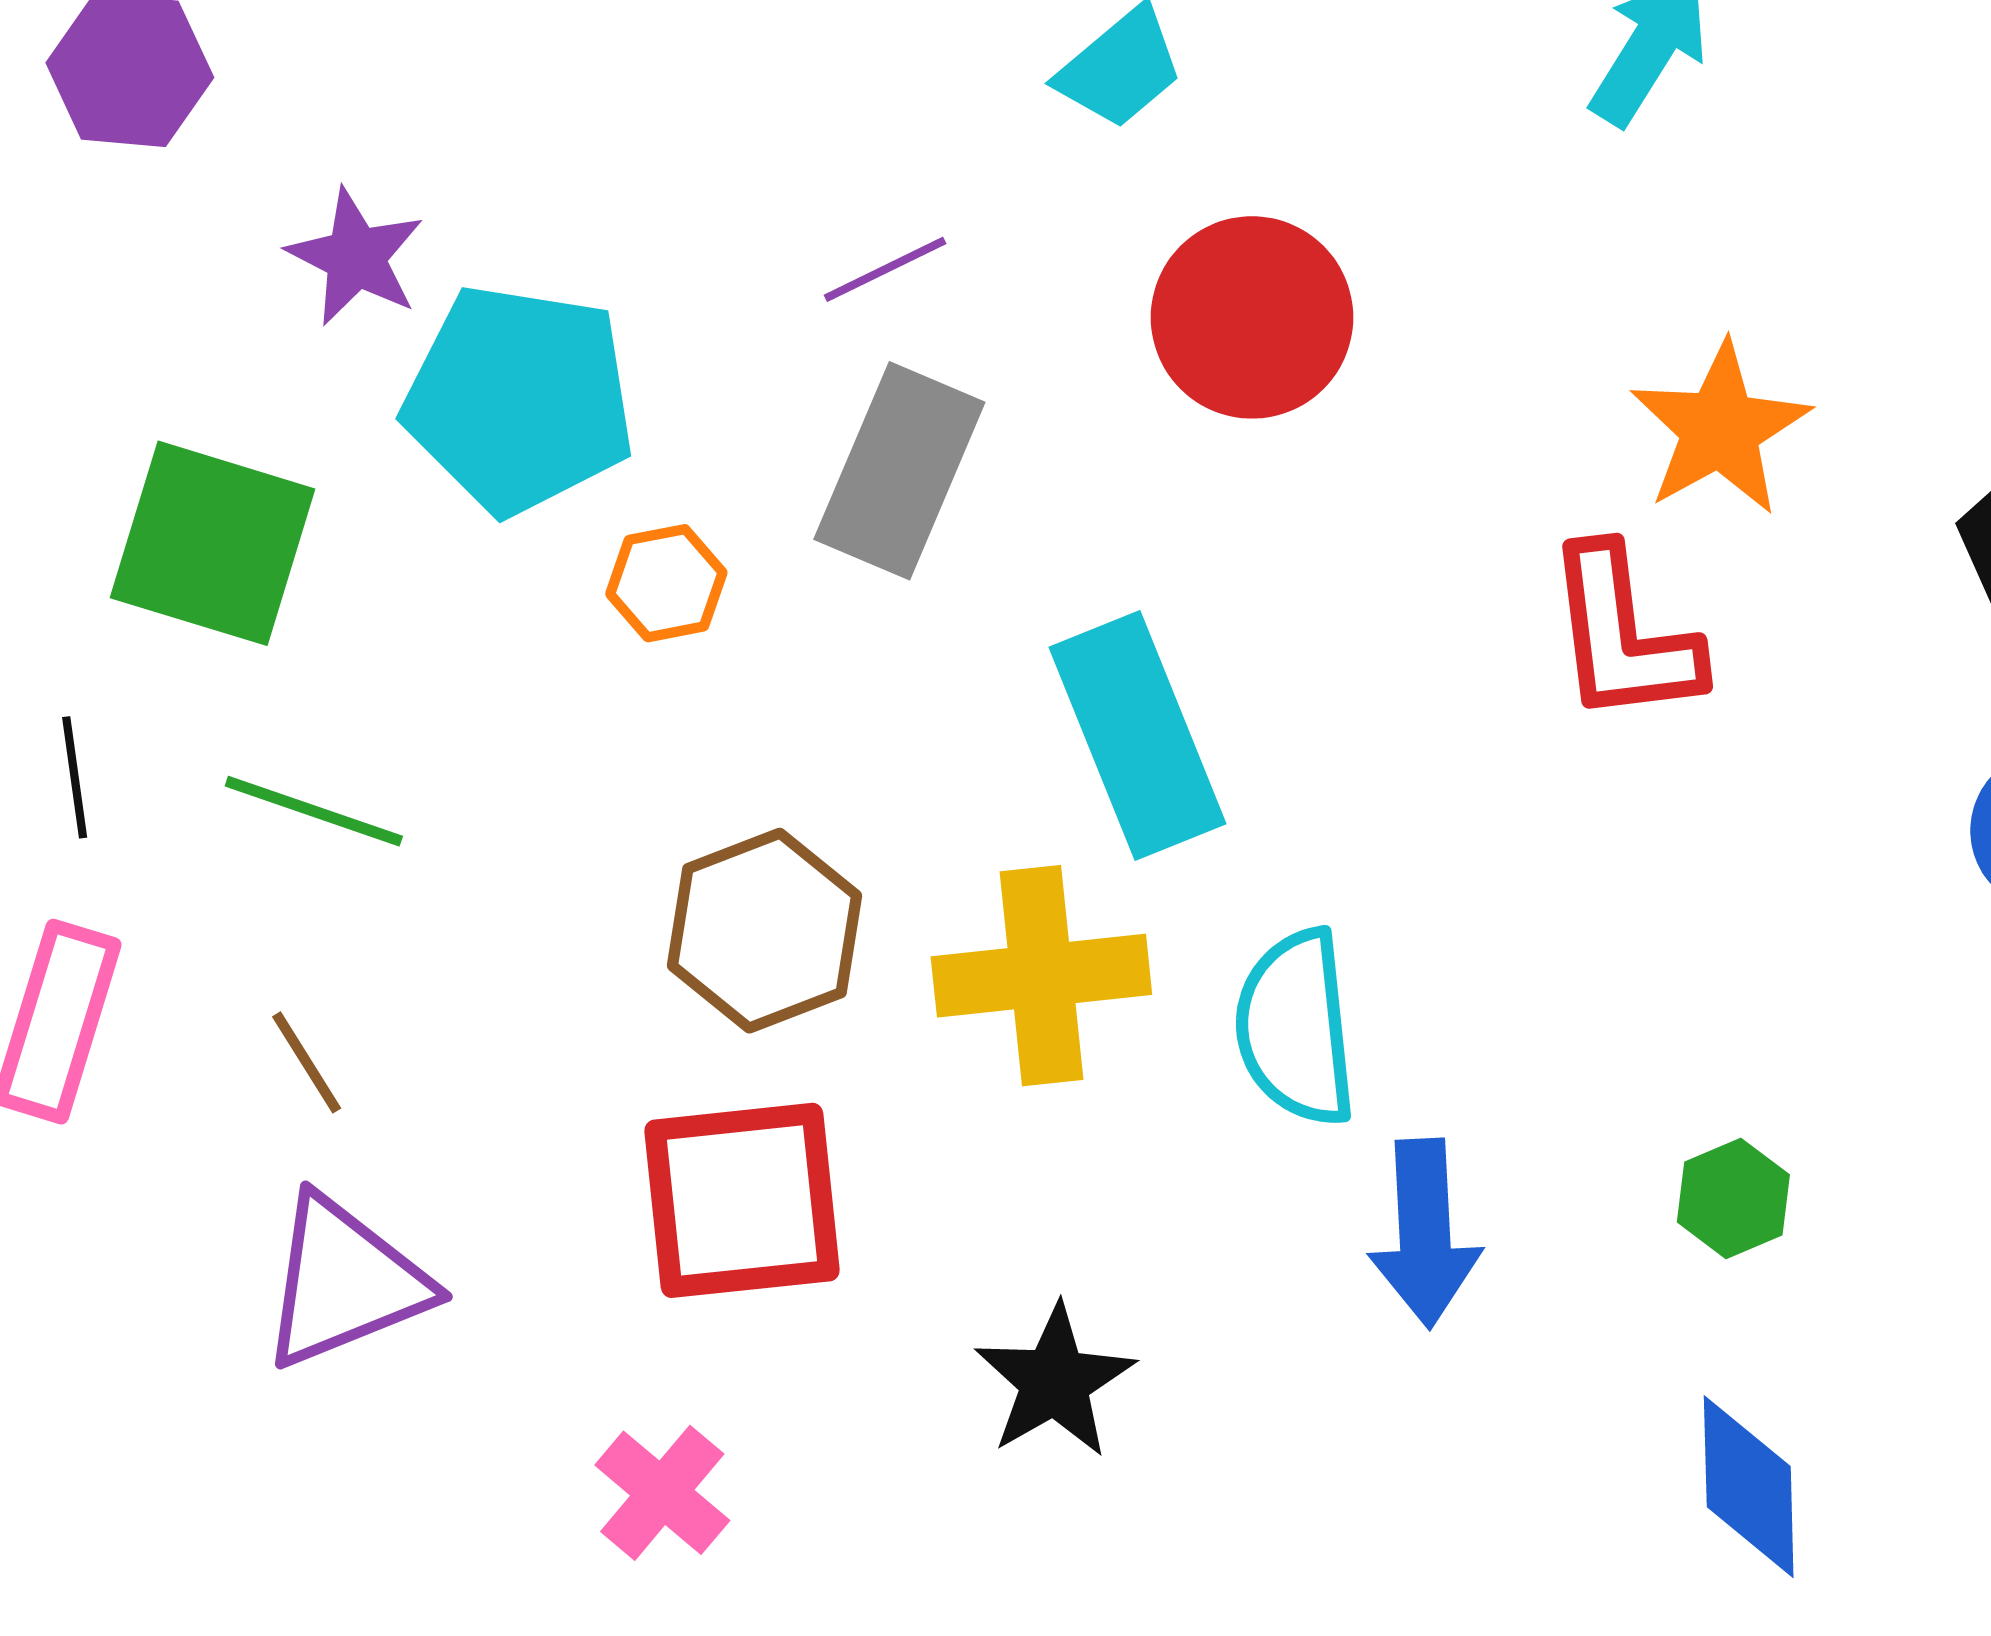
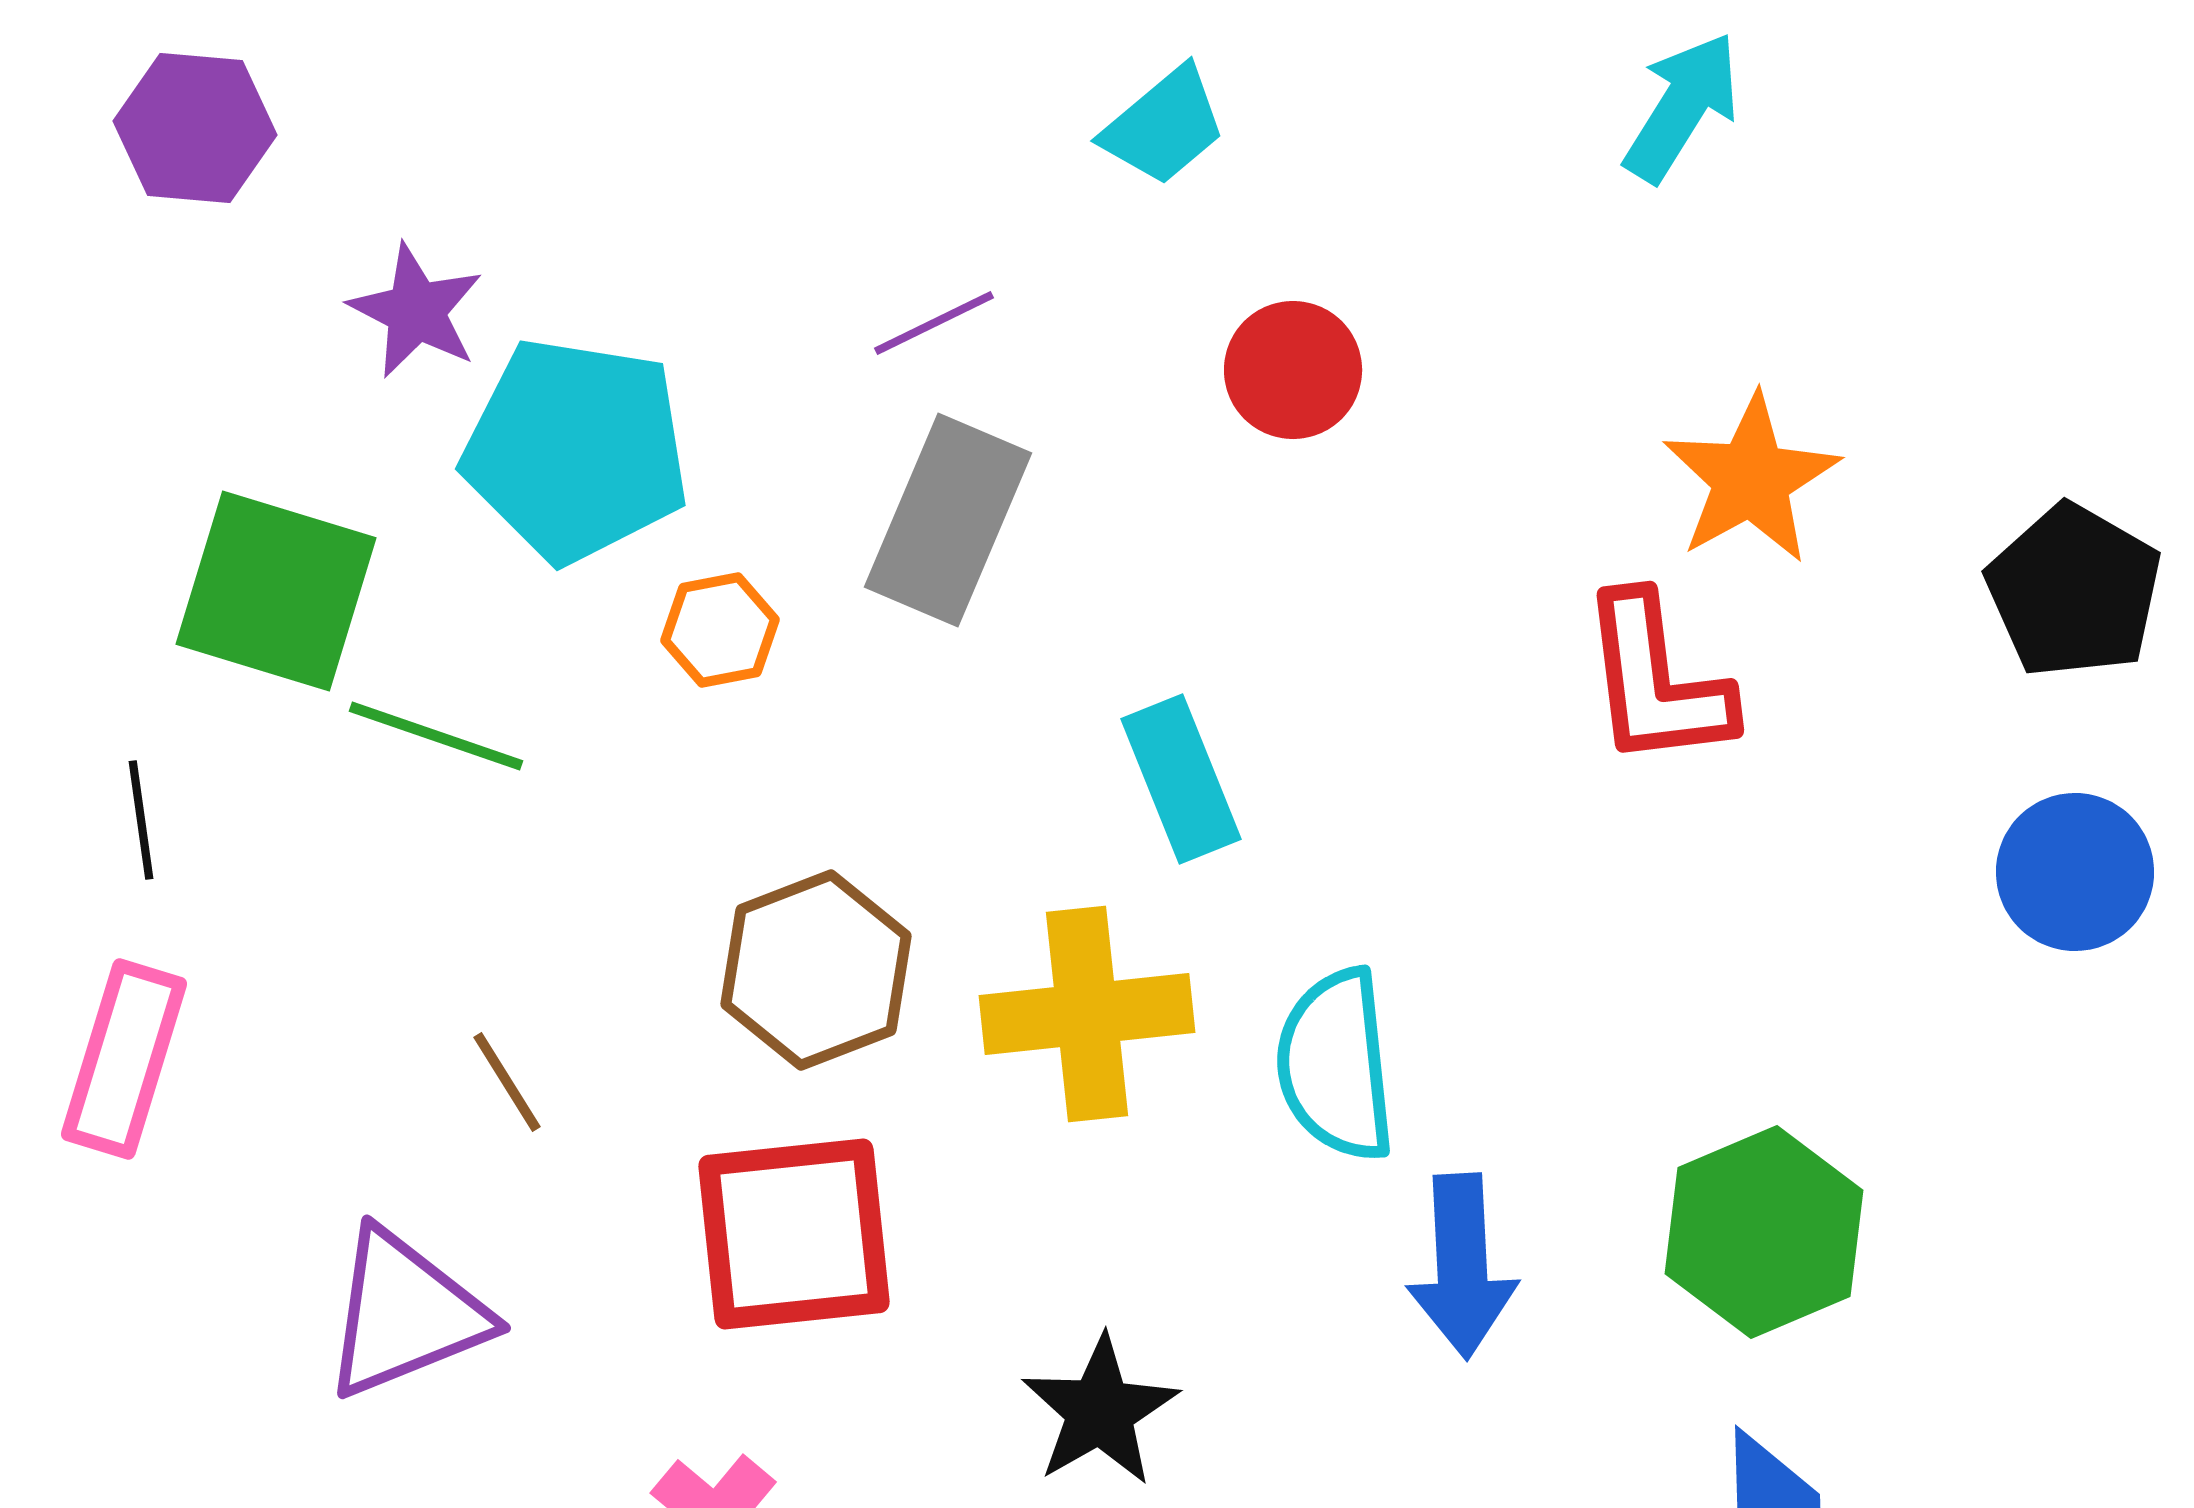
red circle: (1252, 317) -> (1293, 370), size x0.7
cyan rectangle: (1138, 735) -> (1181, 779), size x0.7
green line: (314, 811) -> (436, 736), moved
brown line: (307, 1062) -> (507, 1082), moved
green hexagon: (1733, 1198) -> (1764, 1232), size x1.8

